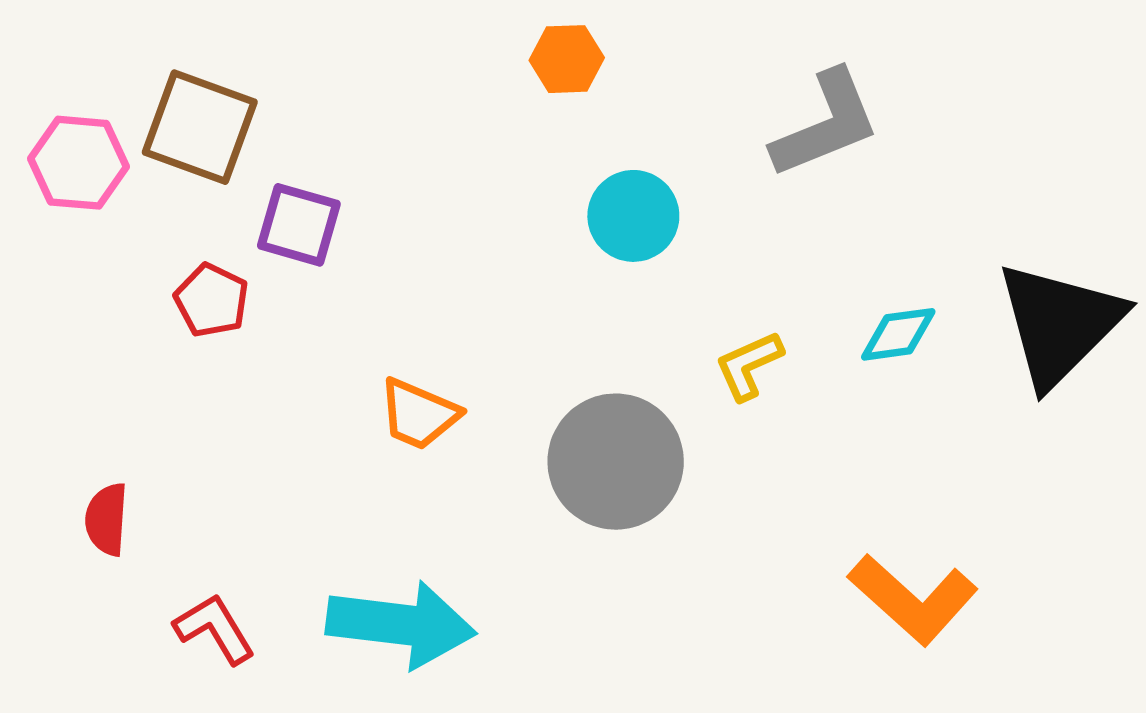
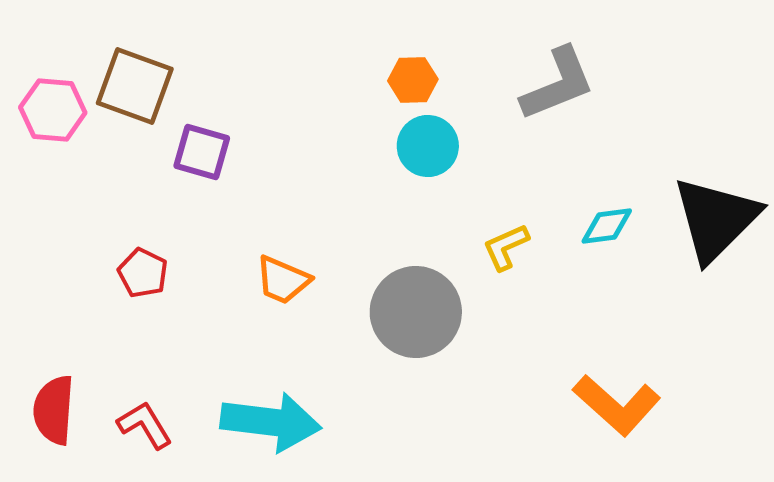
orange hexagon: (567, 59) -> (413, 80), moved
red pentagon: (212, 300) -> (143, 273), moved
red semicircle: (107, 519) -> (54, 410), moved, size x1.4

